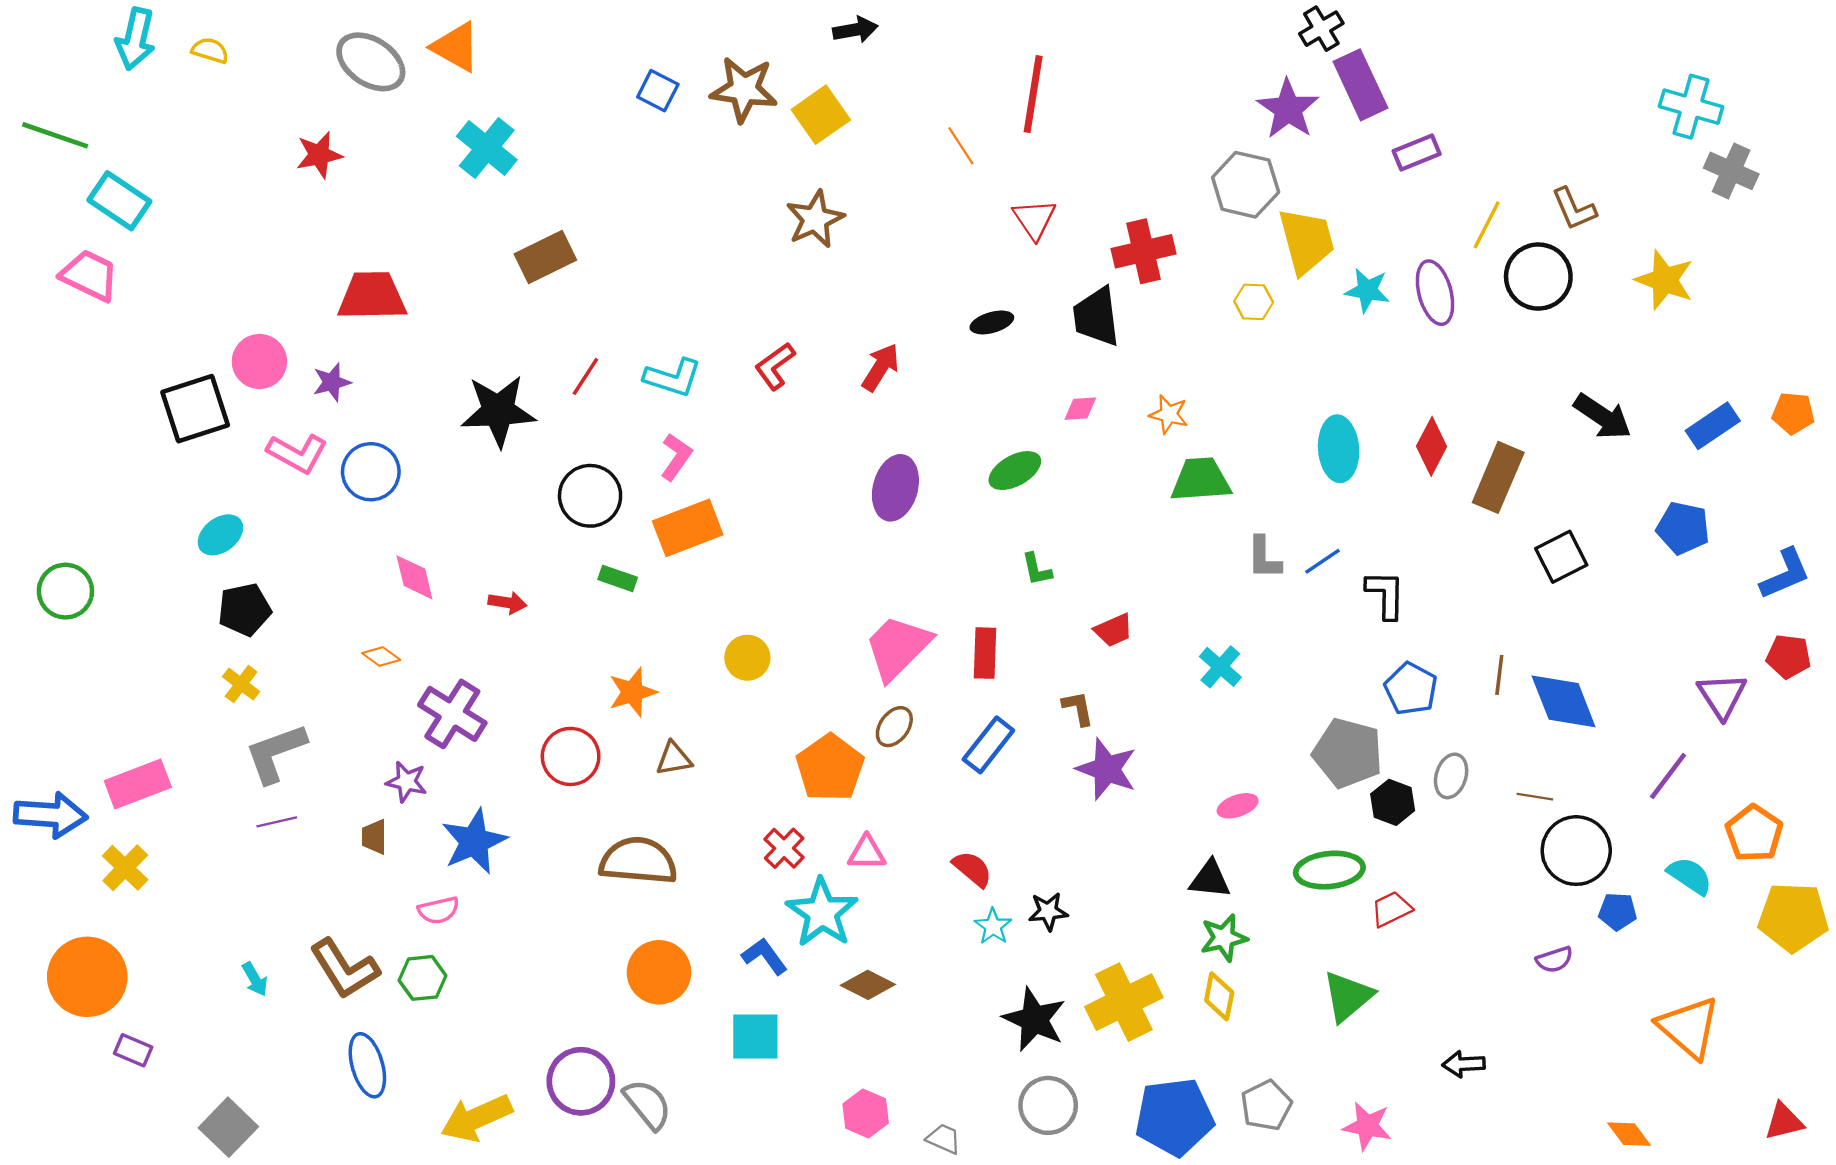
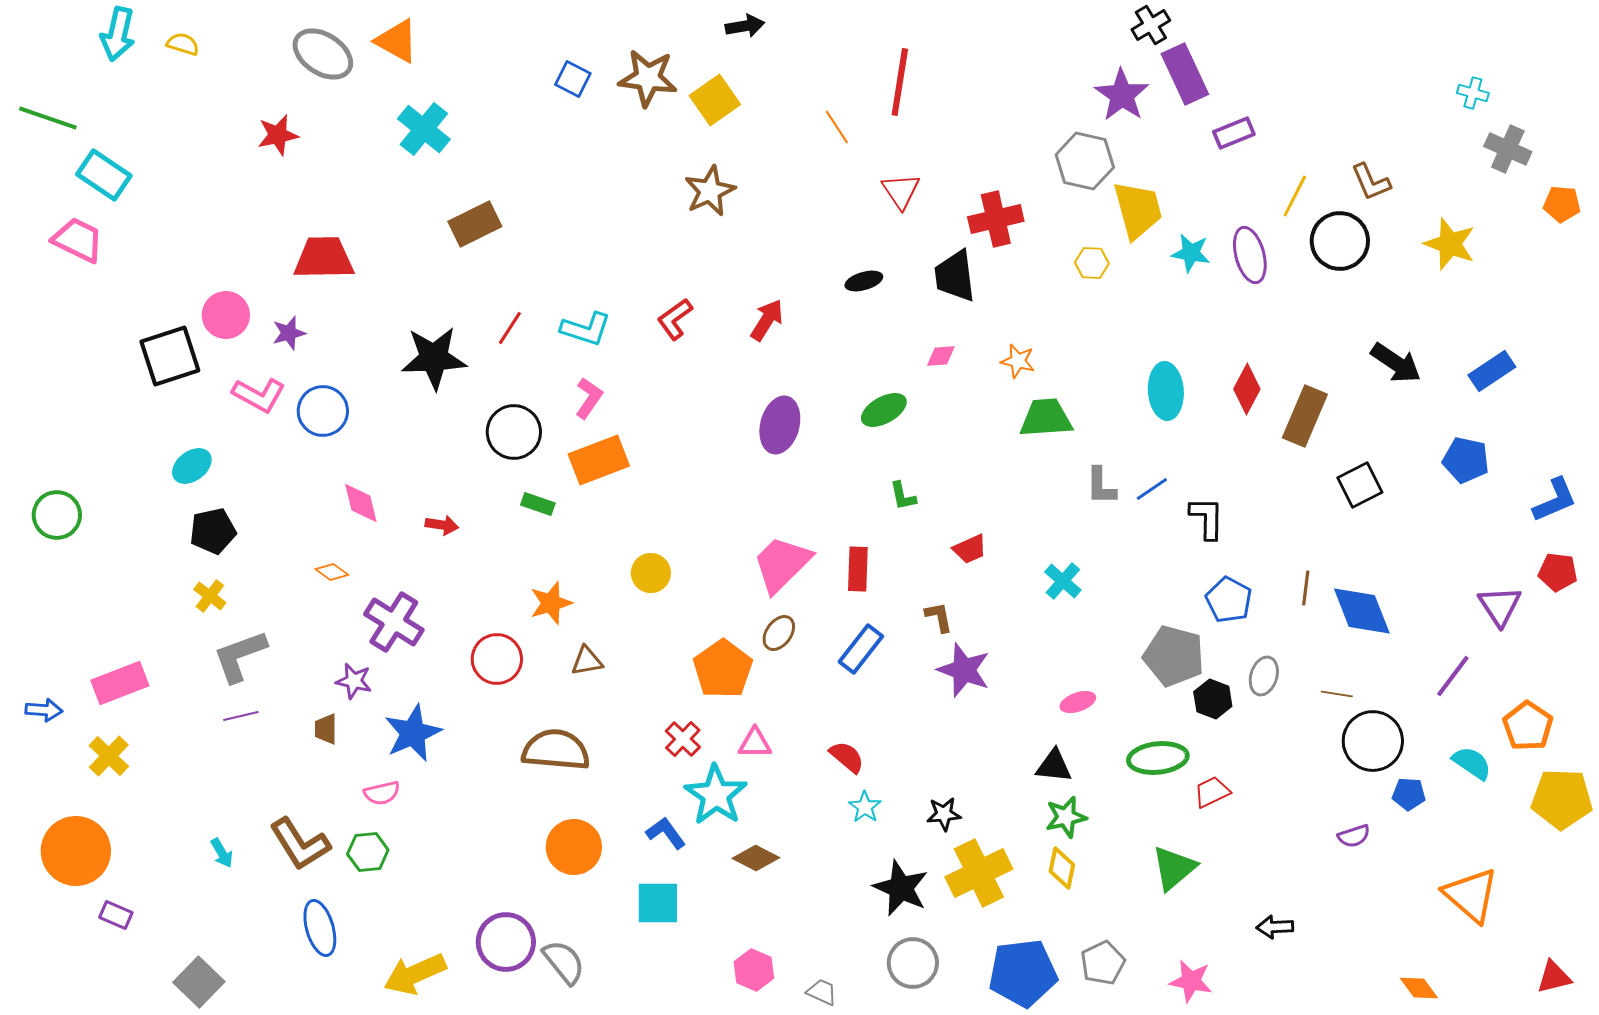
cyan cross: (1691, 107) -> (1473, 93), size x0.6
orange pentagon: (1793, 413) -> (1562, 204), moved
blue arrow: (51, 815) -> (44, 710), size x0.6
black star: (1048, 911) -> (944, 814), moved

